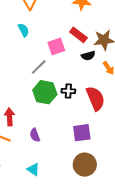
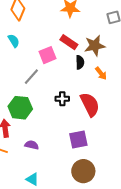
black semicircle: (88, 56) -> (80, 62), turned -72
green hexagon: (45, 92) -> (20, 108), moved
purple semicircle: (35, 135) -> (32, 145), turned 128

